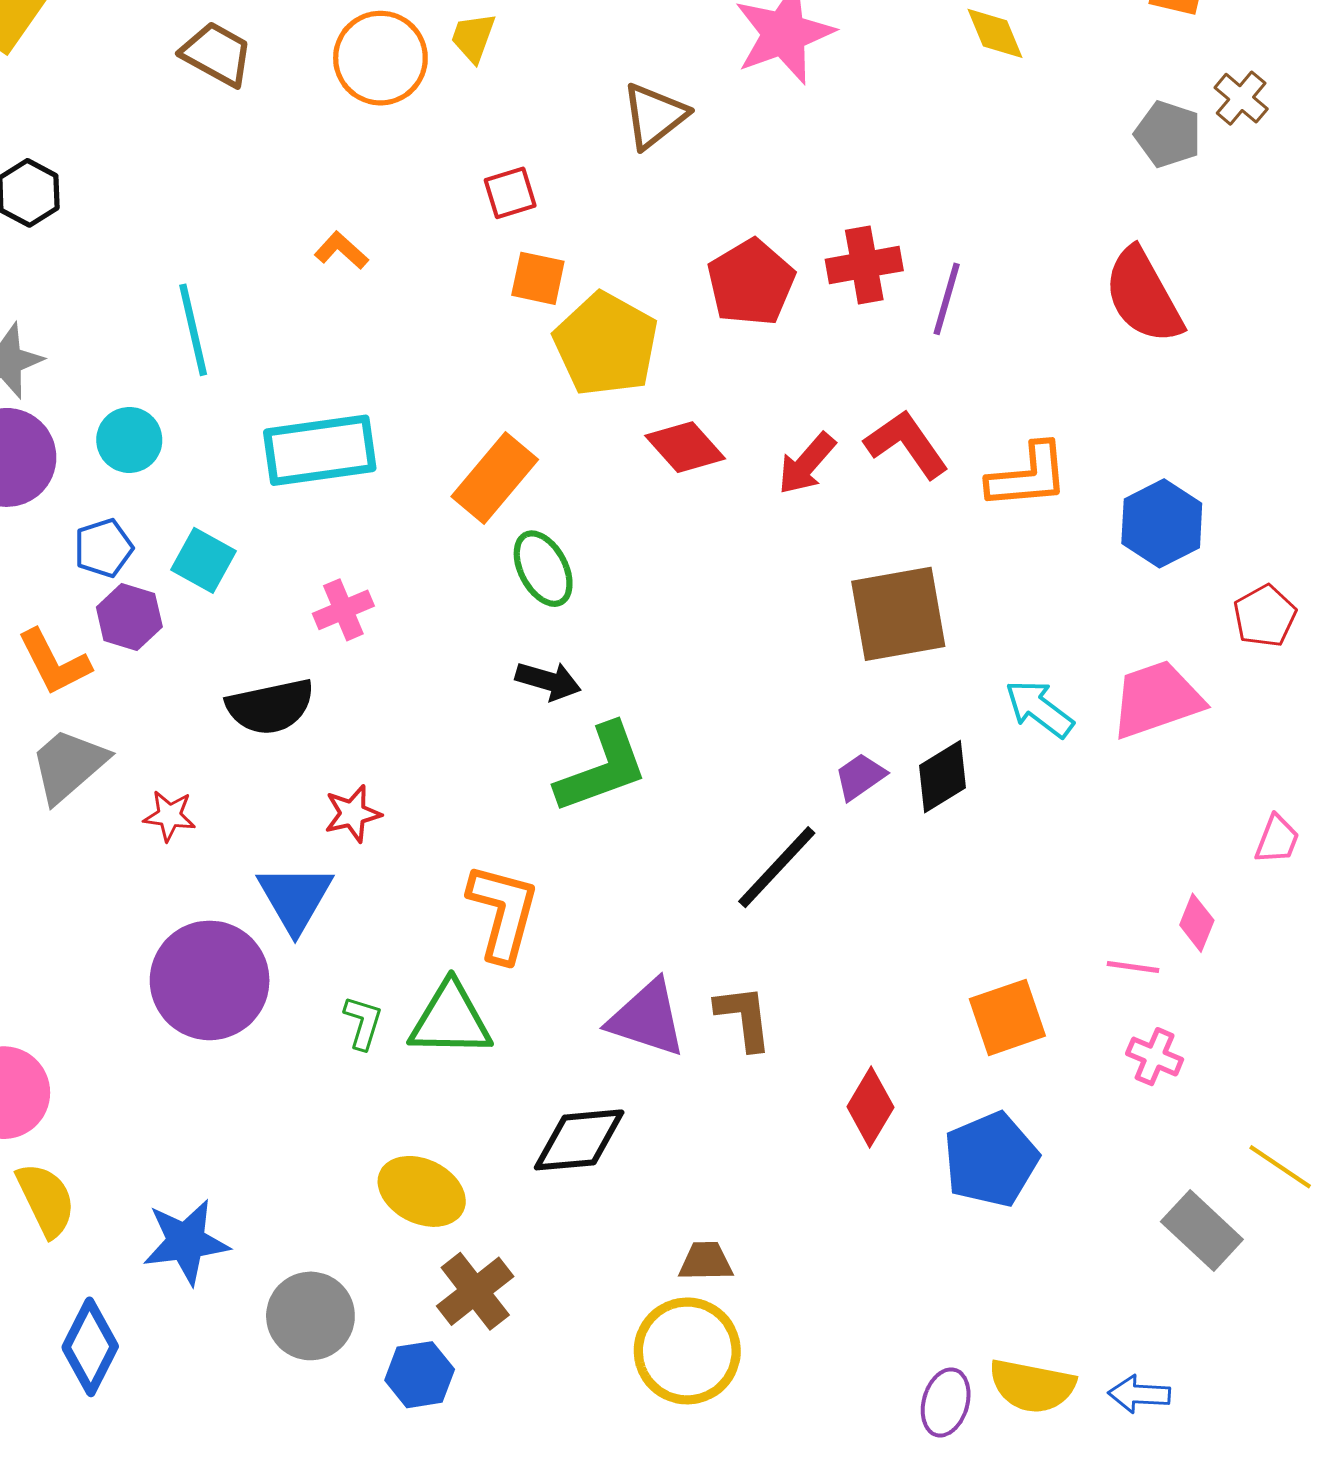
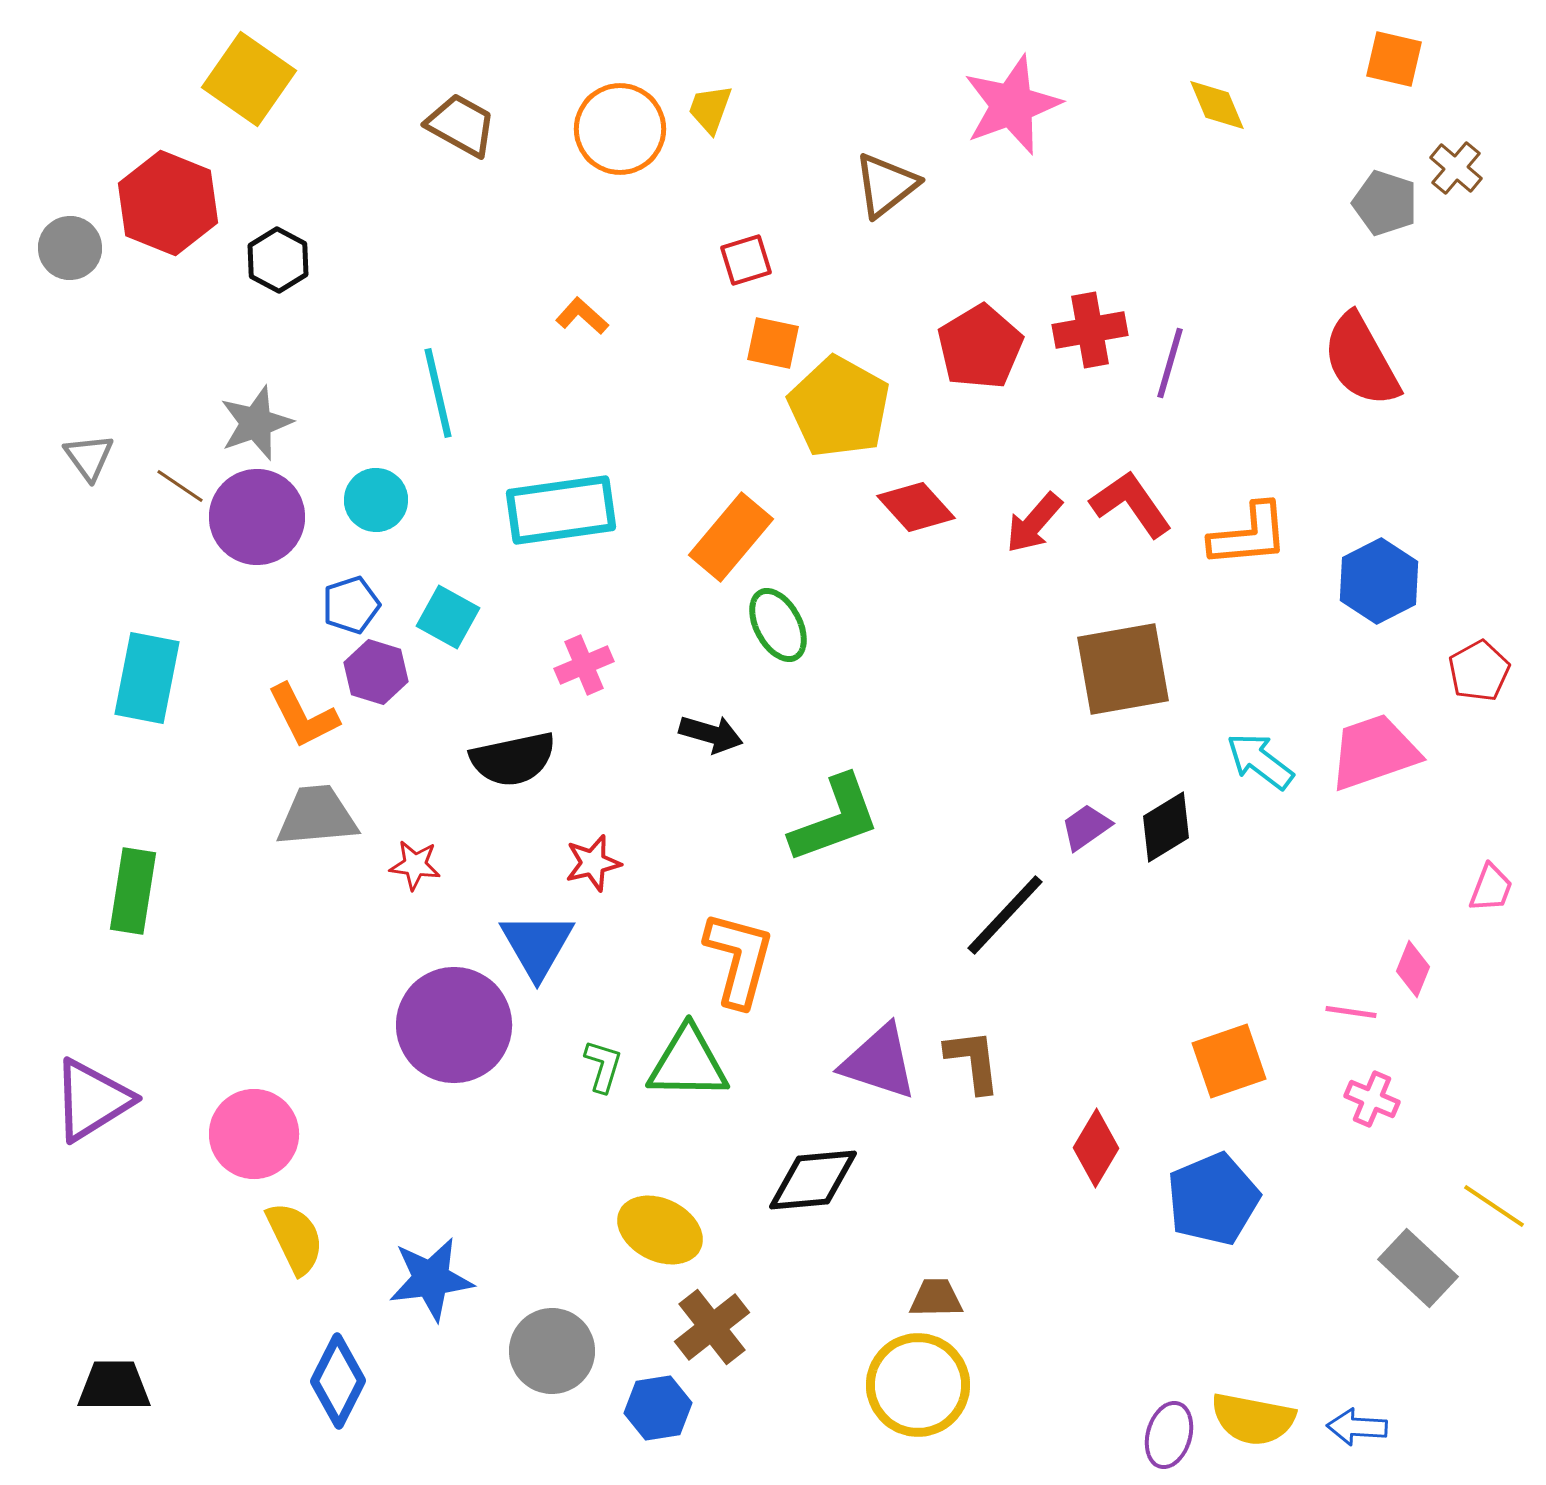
black arrow: (548, 681) -> (711, 734), moved
gray trapezoid: (69, 765) -> (317, 816), turned 36

